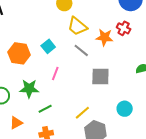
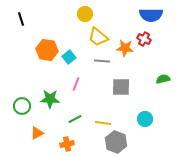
gray line: (81, 50) -> (102, 61), turned -35
orange hexagon: (19, 53) -> (47, 50), moved
green line: (45, 109) -> (75, 119), moved
yellow line: (82, 113) -> (103, 123), turned 49

